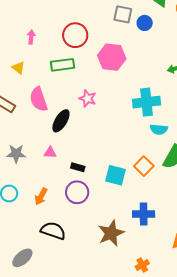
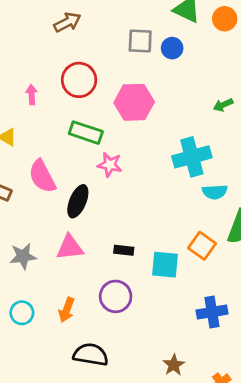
pink arrow: (31, 37) -> (32, 95), moved
green rectangle: (62, 65) -> (86, 133), moved, turned 35
pink triangle: (50, 153) -> (70, 247), size x1.5
black rectangle: (78, 167) -> (124, 250), moved
brown star: (111, 233) -> (174, 365), moved, size x0.6

